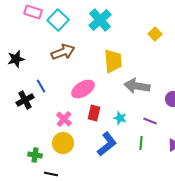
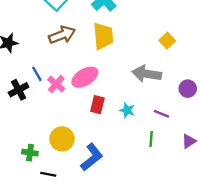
yellow square: (155, 34) -> (167, 41), moved
yellow trapezoid: (113, 61) -> (103, 36), moved
pink cross: (64, 119) -> (56, 84), moved
blue L-shape: (107, 144) -> (92, 157), moved

